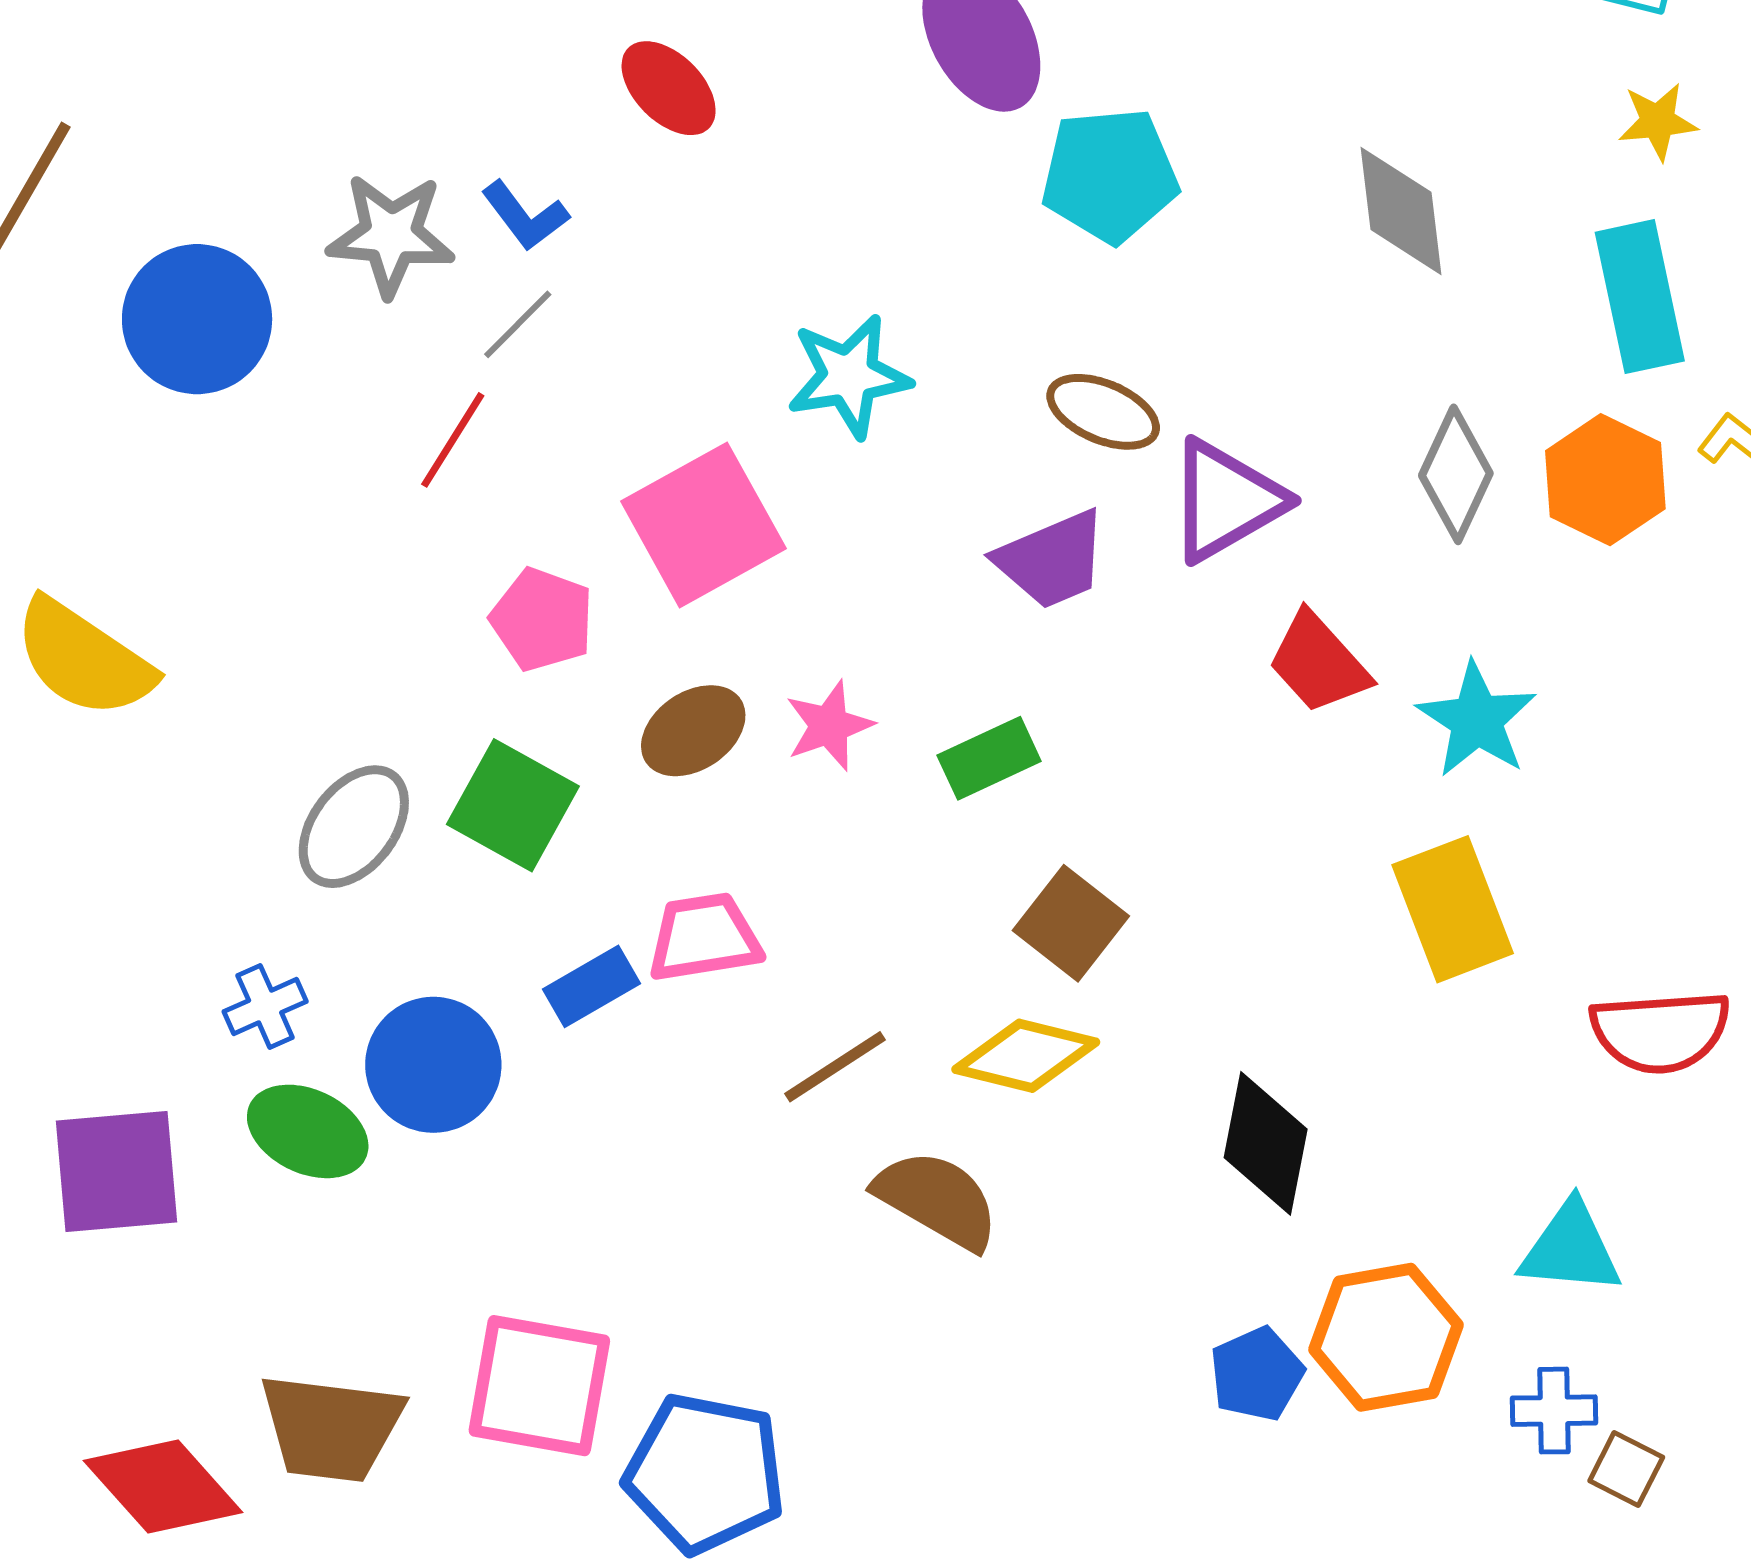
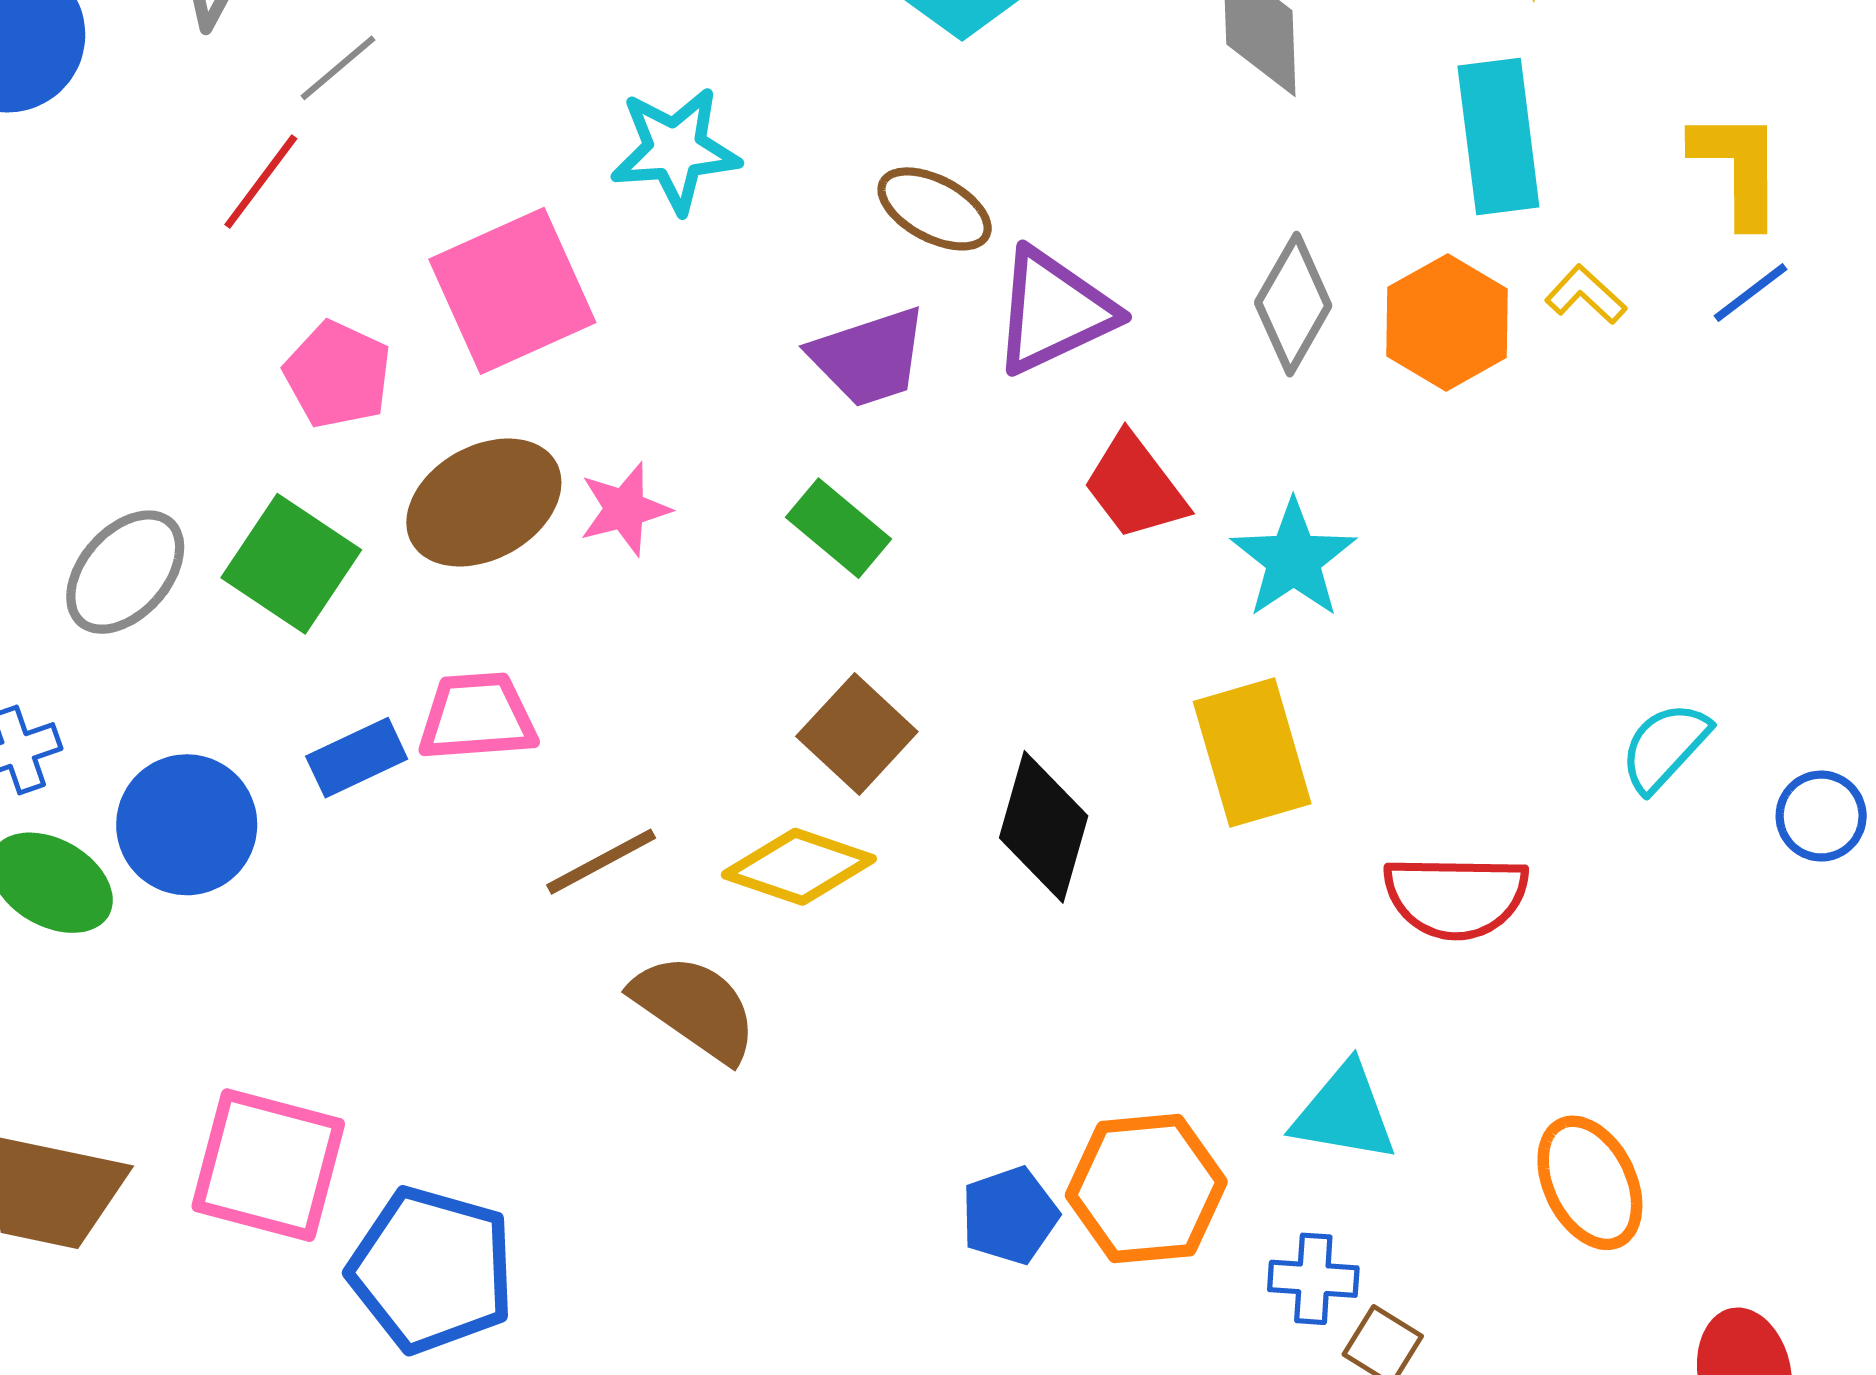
brown ellipse: (693, 731) -> (484, 503), size x1.4
green rectangle: (989, 758) -> (838, 528), moved, turned 60
black diamond: (1266, 1143) -> (1044, 827), moved

